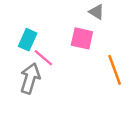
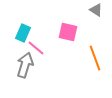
gray triangle: (96, 12) -> (96, 10), moved

